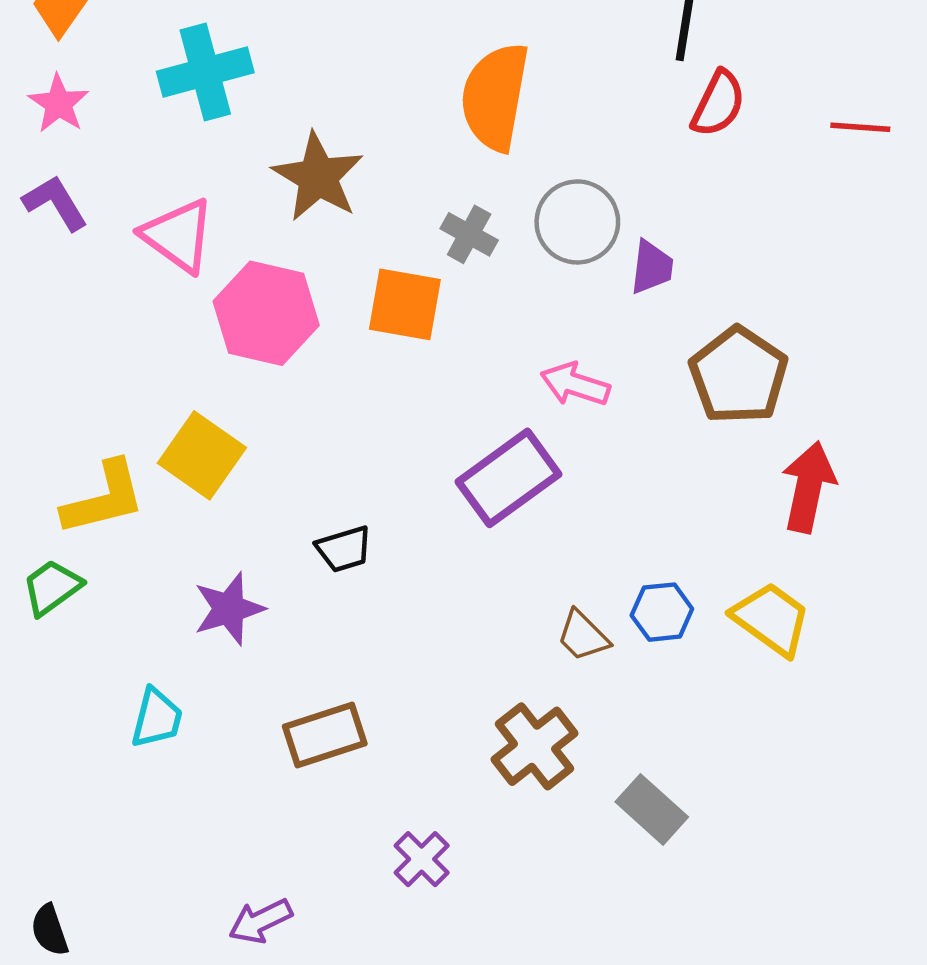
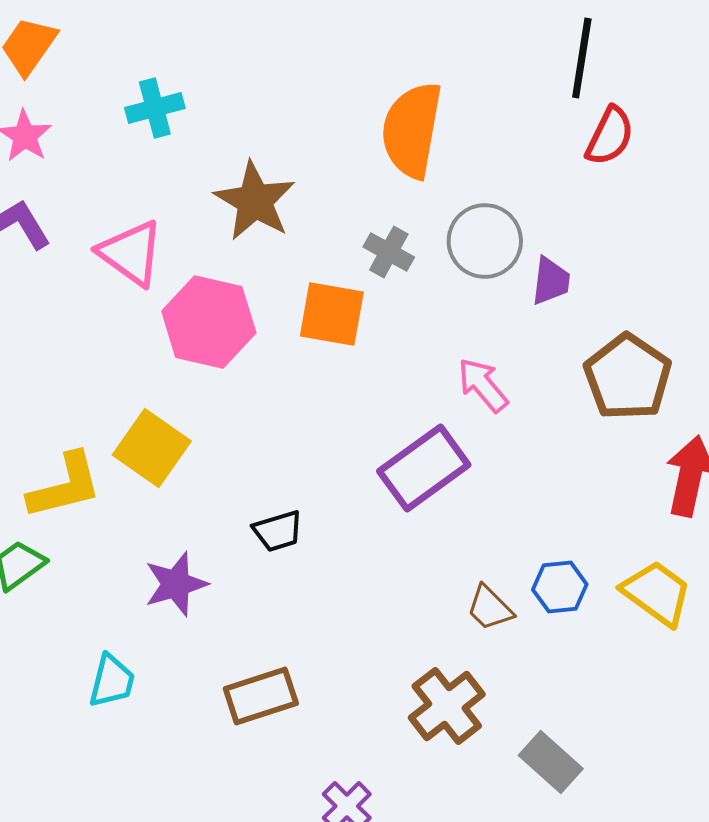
cyan cross: (205, 72) -> (155, 108), size x0.7
pink arrow: (575, 384) -> (483, 385), turned 32

